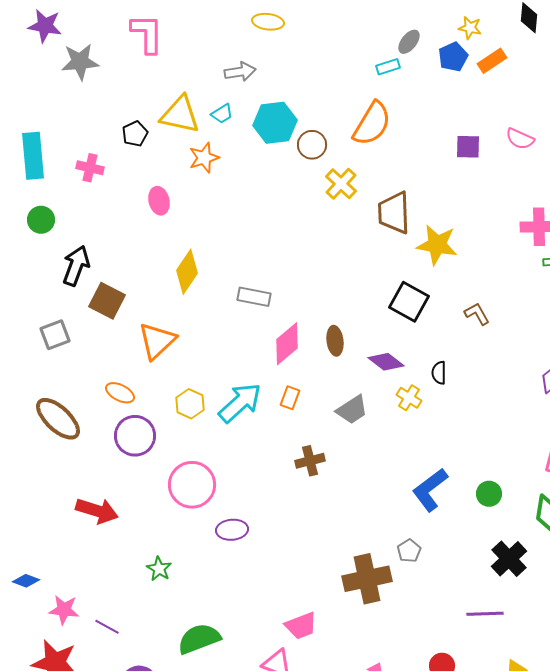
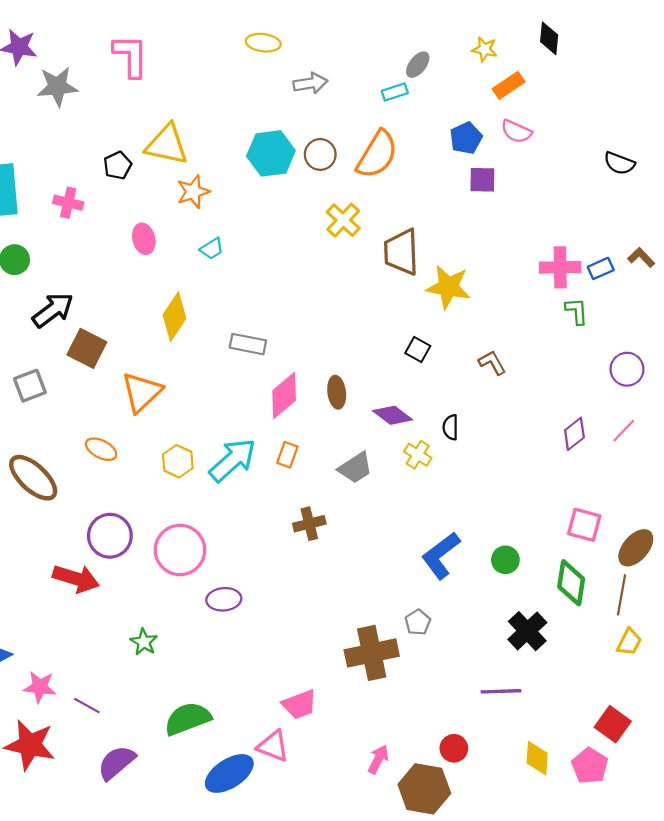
blue pentagon: (453, 57) -> (466, 138), moved
gray arrow: (240, 72) -> (310, 83), moved
cyan trapezoid: (222, 114) -> (212, 249), moved
pink semicircle: (520, 139) -> (516, 131), moved
brown circle: (312, 145) -> (320, 154), moved
black arrow: (76, 266) -> (53, 310), turned 33
black square: (409, 302) -> (418, 349), size x0.6
purple circle: (135, 436) -> (110, 536), moved

